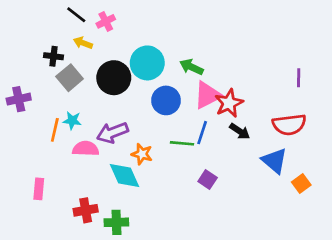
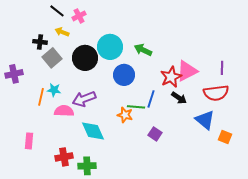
purple line: (299, 78) -> (222, 68), moved
pink triangle: (208, 95) -> (187, 71), moved
orange star: (142, 154) -> (125, 115), moved
orange square: (301, 184) -> (225, 137), turned -32

